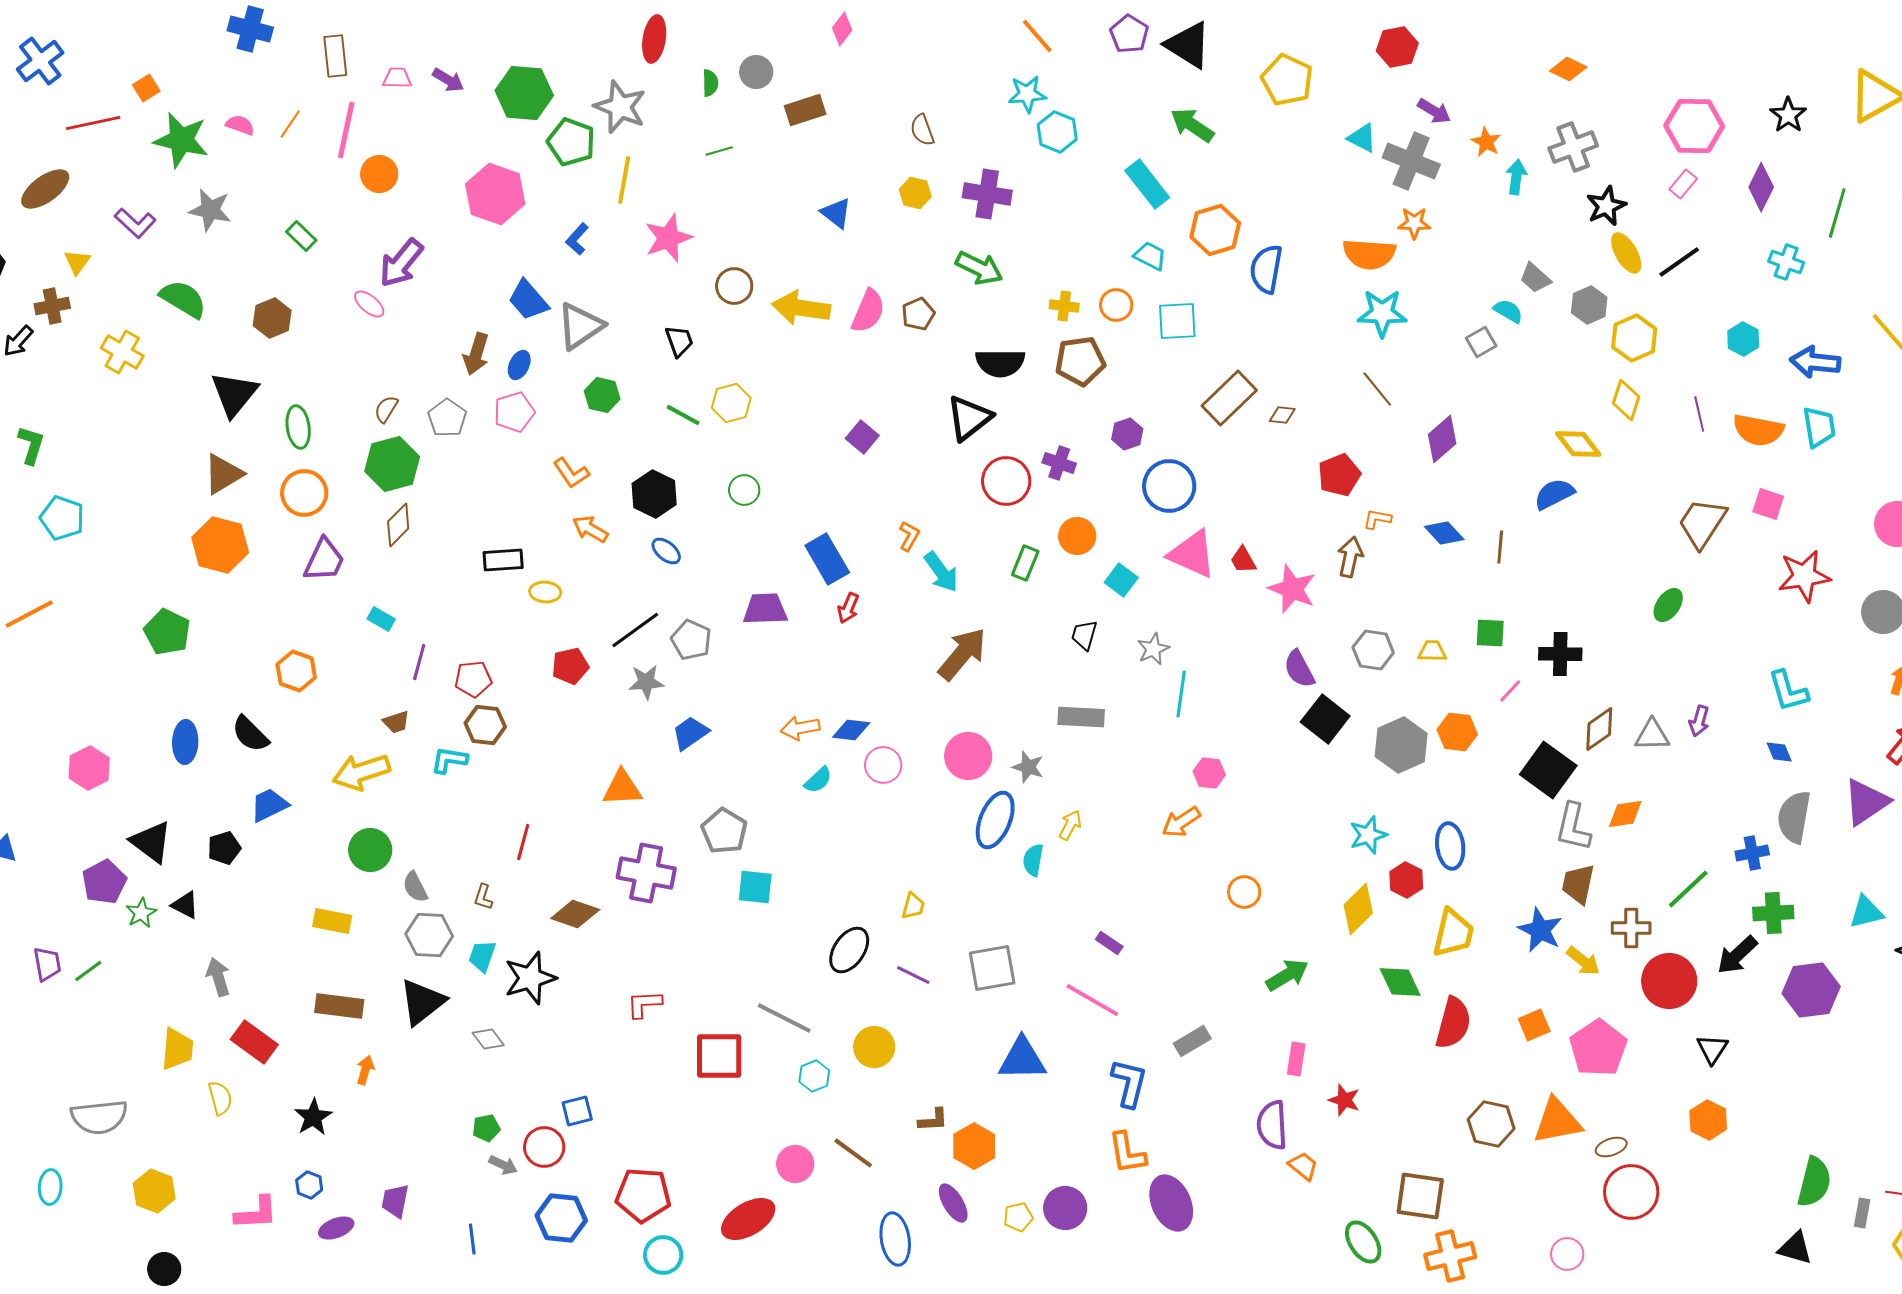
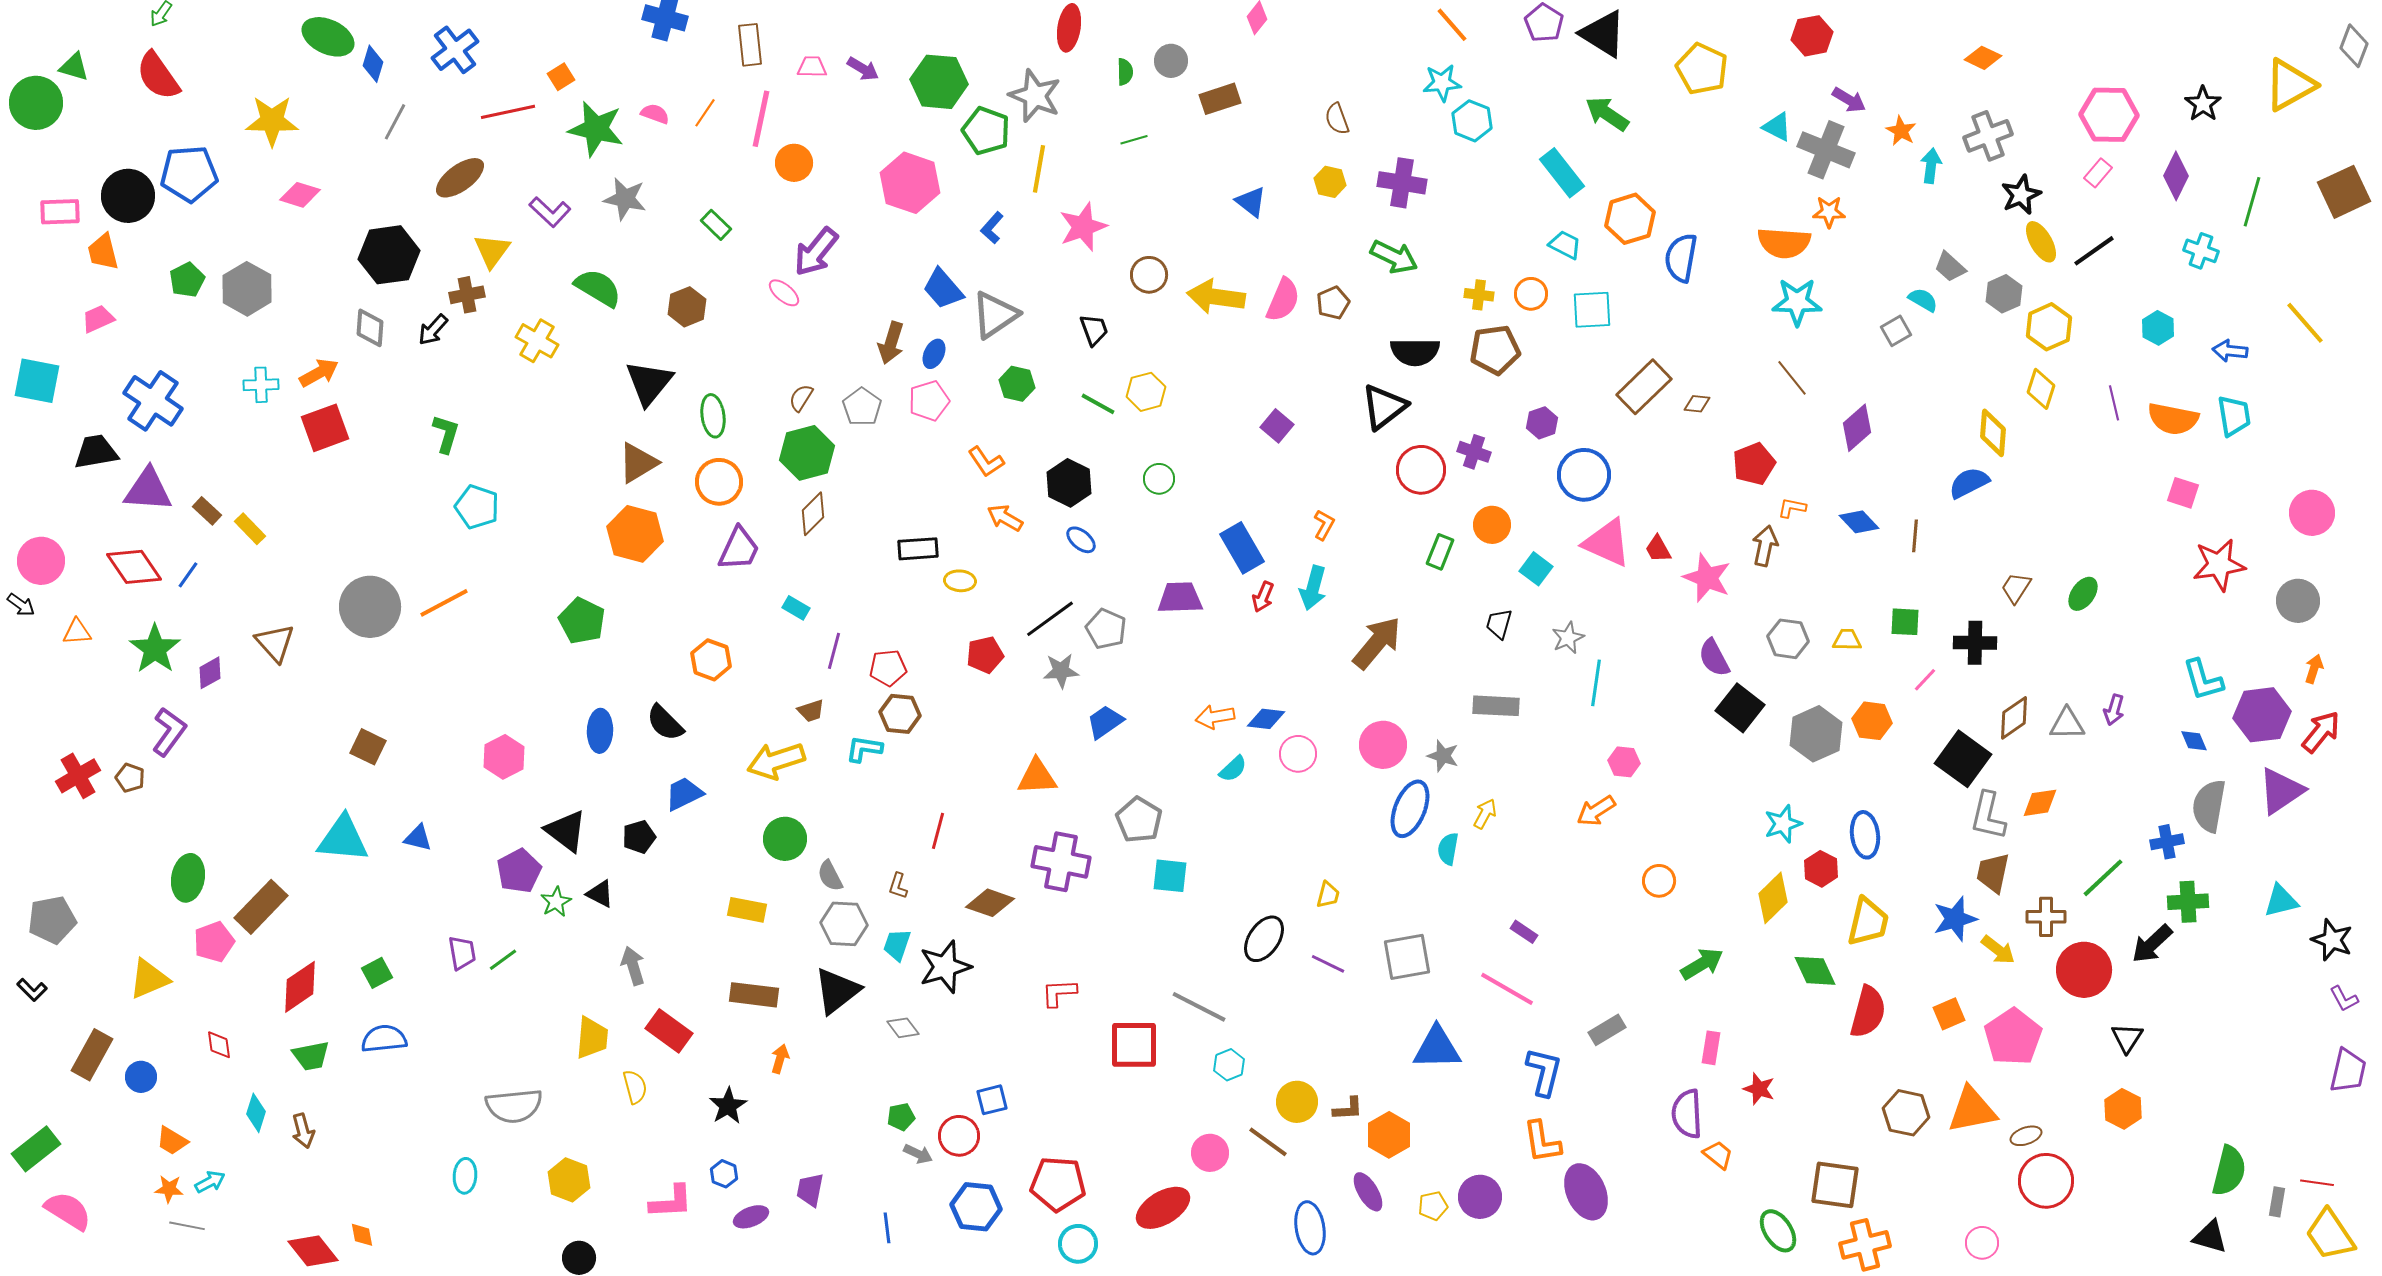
yellow triangle: (77, 262) -> (492, 251), size x1.4
blue arrow: (1815, 362) -> (2230, 351), size x0.7
yellow diamond: (1578, 444) -> (1993, 433), turned 42
brown trapezoid: (1702, 523) -> (2016, 588), moved, size x0.6
cyan arrow: (941, 572) -> (1313, 588), moved, turned 51
blue star: (1540, 930) -> (1955, 919), turned 30
purple hexagon: (1811, 990) -> (2262, 715), moved
yellow circle: (874, 1047) -> (1297, 1102), moved

